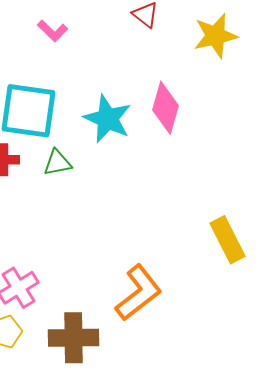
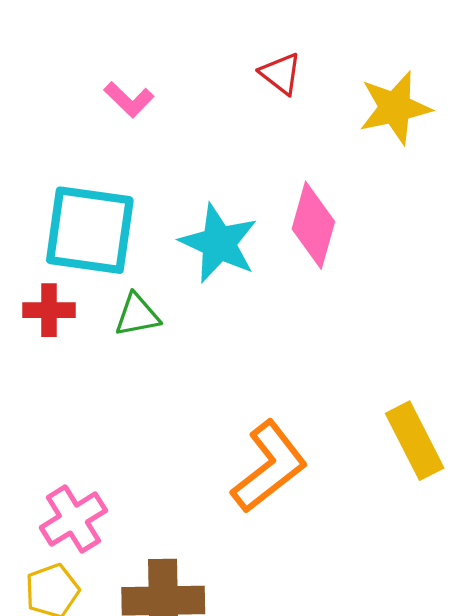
orange L-shape: (138, 293) -> (269, 467), moved

